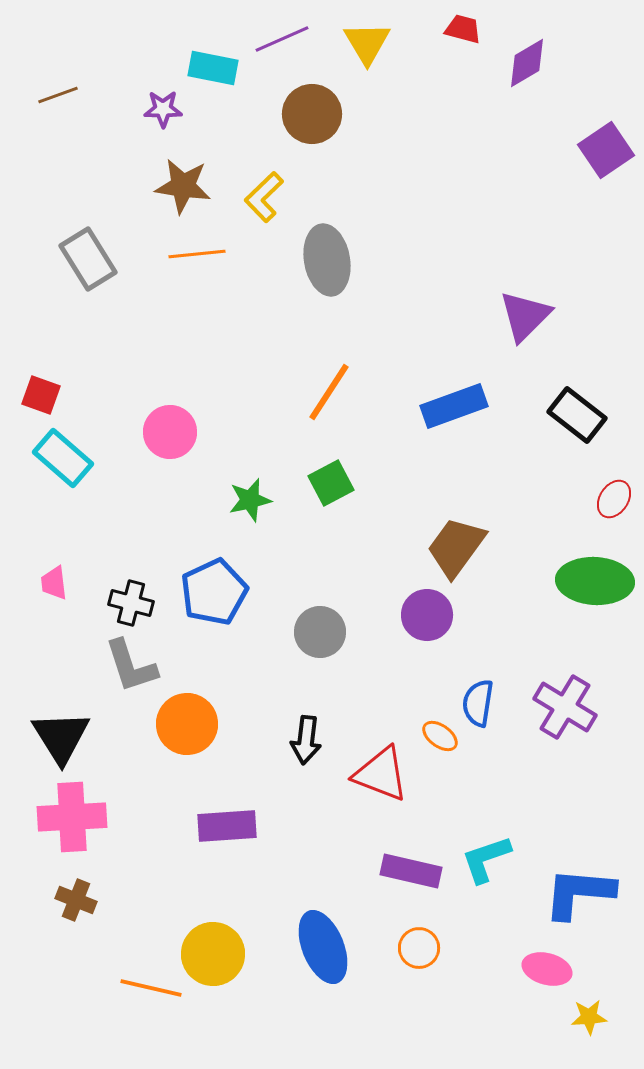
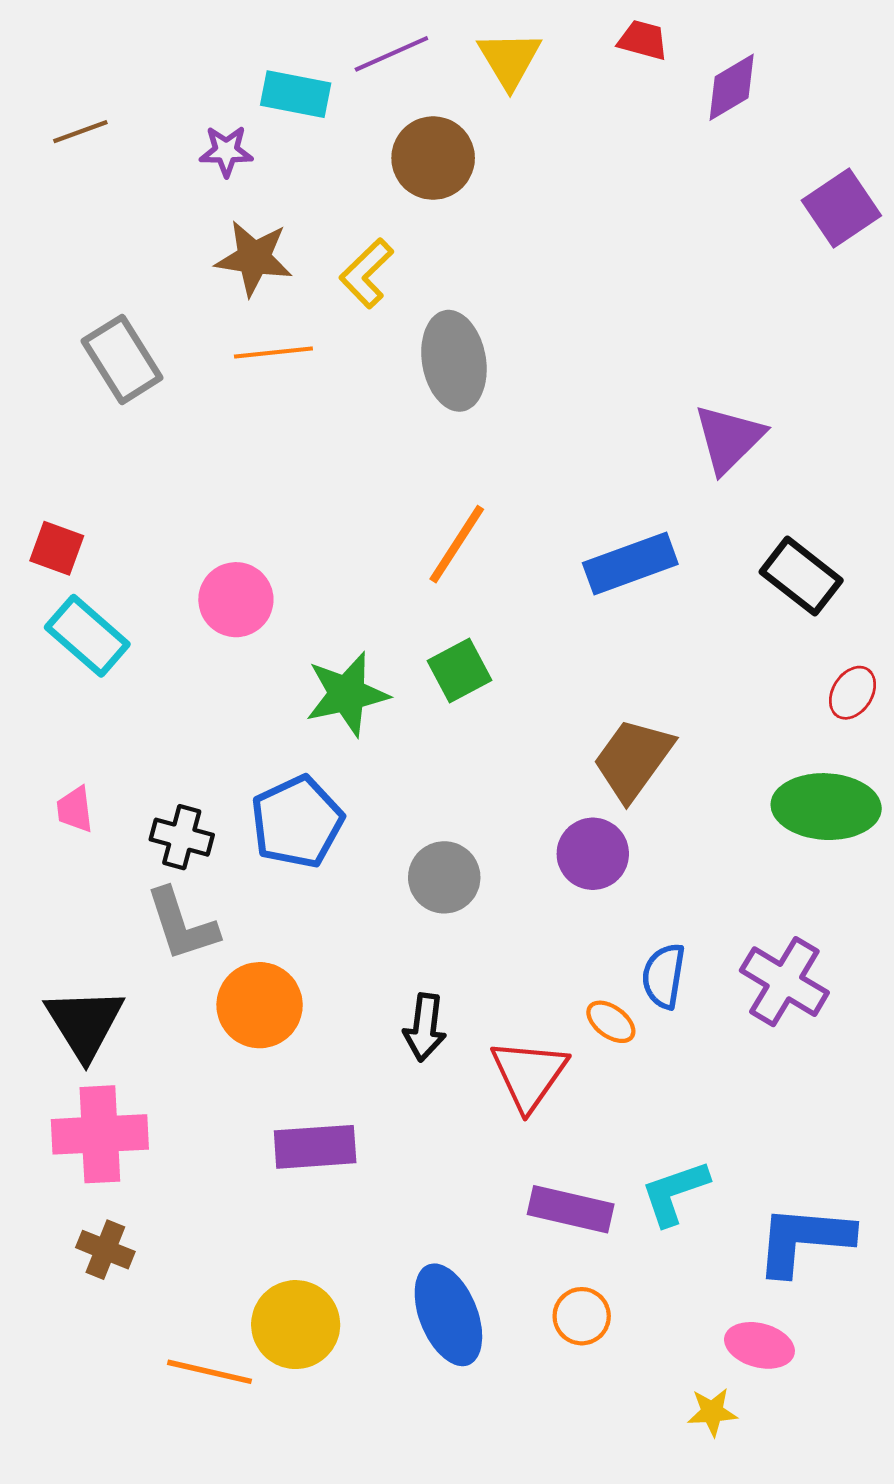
green star: (250, 500) -> (347, 694), size x1.4
red triangle: (381, 774) -> (529, 1075), turned 44
yellow star: (589, 1017) -> (712, 1412), moved

